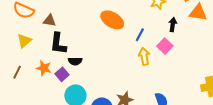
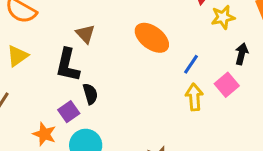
brown triangle: (50, 21) -> (85, 34), moved, turned 32
black semicircle: (75, 61) -> (90, 94), turned -112
orange star: (44, 68) -> (44, 134), moved

